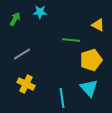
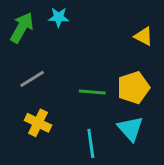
green arrow: (15, 19) -> (22, 28), size x1.5
green line: (71, 40) -> (92, 92), moved

